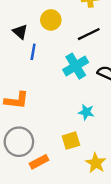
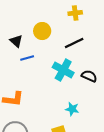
blue line: (33, 52) -> (27, 58), turned 64
cyan cross: (76, 66) -> (63, 70), turned -30

